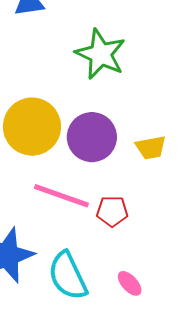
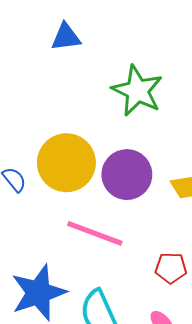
red pentagon: (112, 211) -> (171, 268), moved

